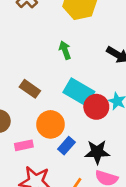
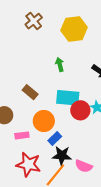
cyan rectangle: (79, 92) -> (68, 98), turned -30
black star: (97, 152) -> (62, 155), moved

